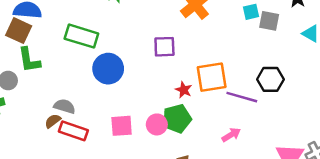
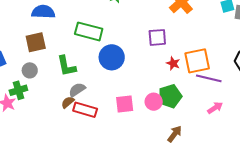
brown square: (19, 31) -> (36, 42), moved, turned -35
green L-shape: (29, 60) -> (66, 66), moved
red star: (184, 90) -> (173, 63), moved
purple line: (242, 97) -> (209, 78), moved
gray semicircle: (65, 106) -> (77, 90), turned -48

